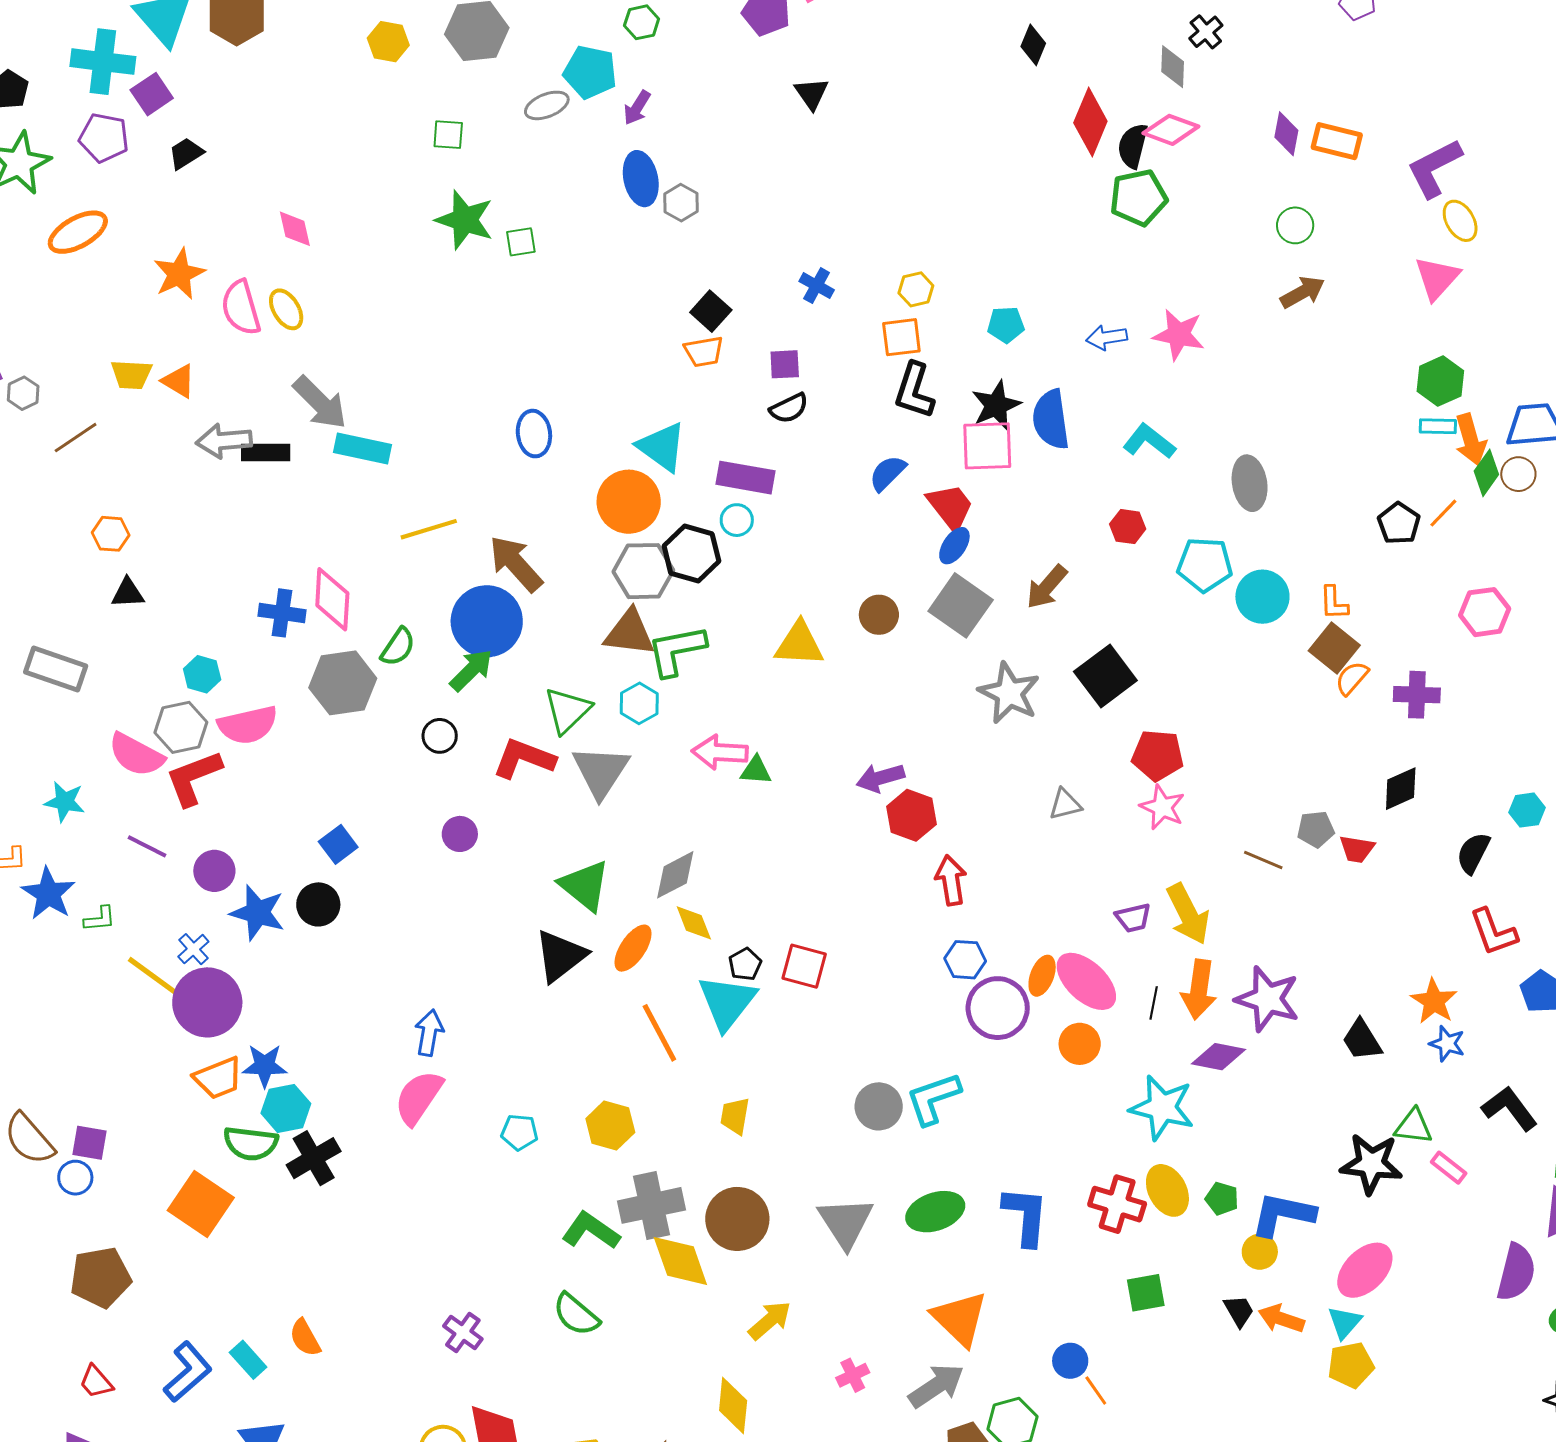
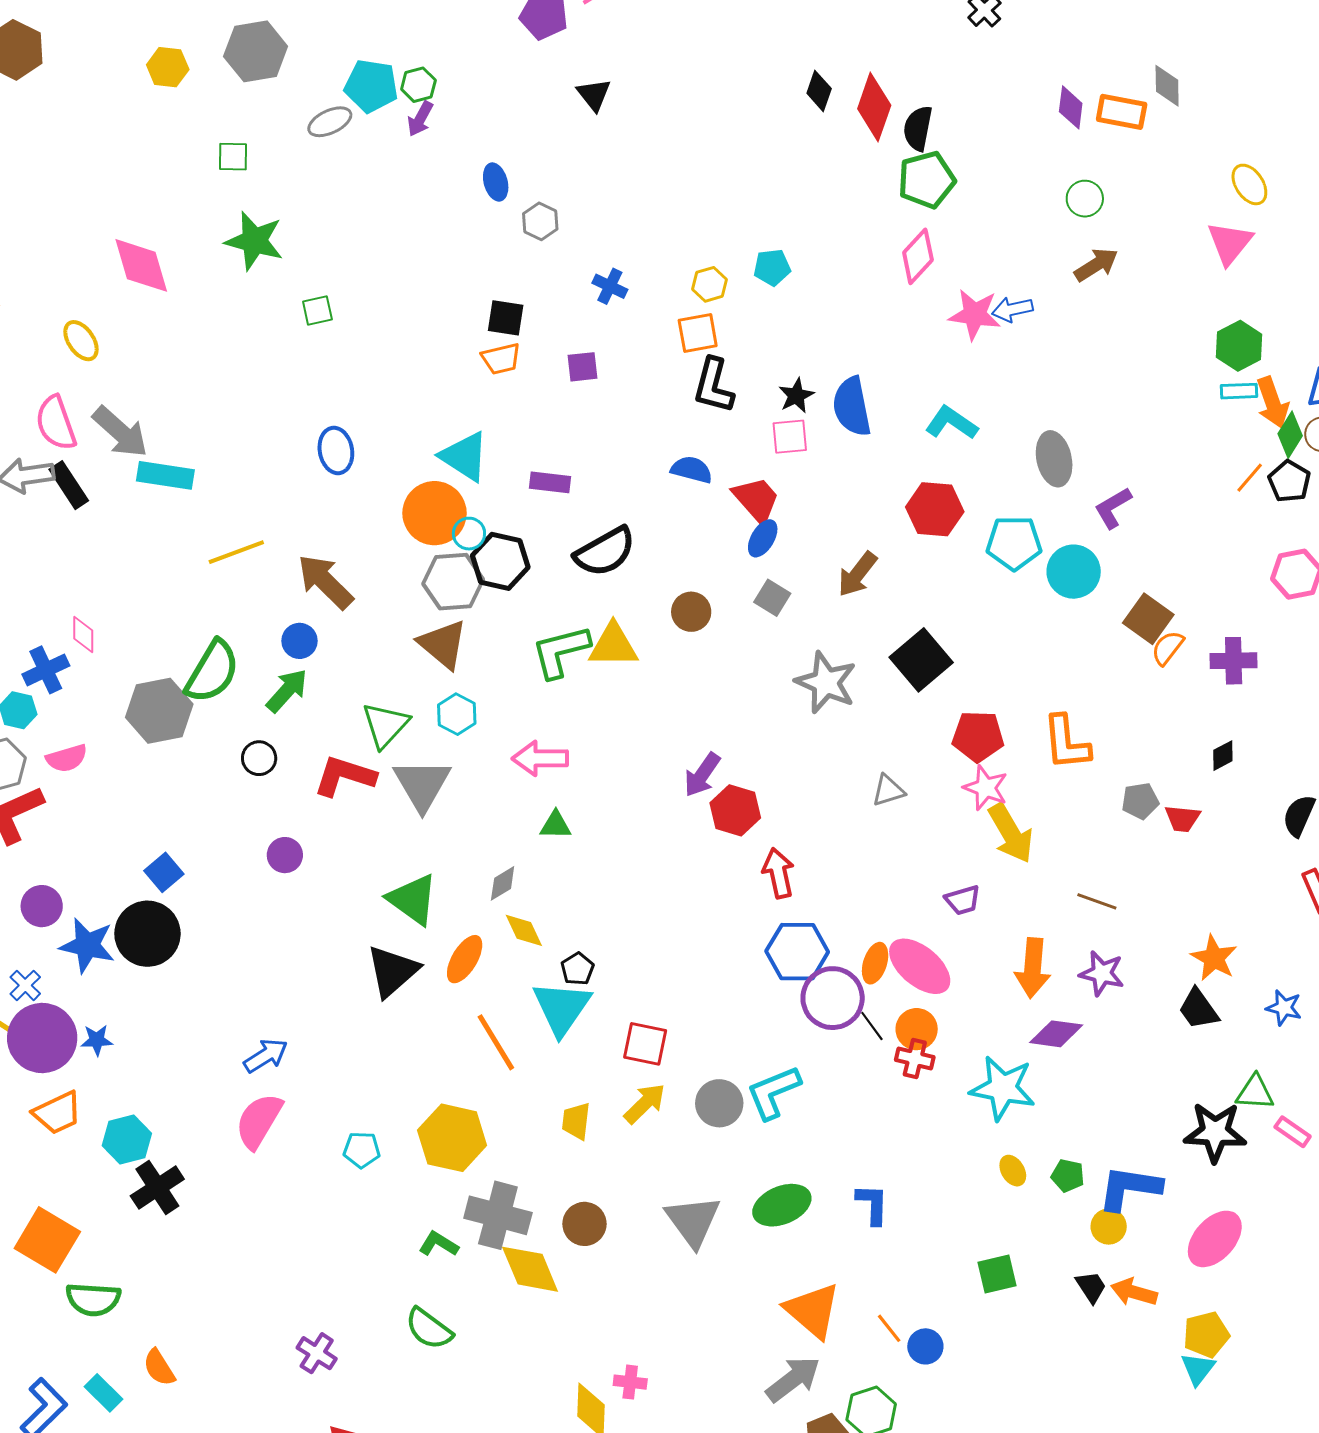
green hexagon: (642, 22) -> (418, 85), moved
black diamond: (1033, 45) -> (819, 91), moved
gray diamond: (1173, 67) -> (1167, 86), moved
pink diamond: (1171, 130) -> (918, 256), moved, turned -64
purple L-shape: (1434, 168) -> (1113, 508), moved, size x0.7
blue ellipse: (641, 179) -> (496, 182), moved, size x0.7
gray hexagon: (681, 203) -> (540, 221), moved
pink diamond: (295, 229) -> (141, 265), moved, size x1.6
green square: (521, 242) -> (317, 310), moved
pink semicircle: (241, 308) -> (56, 423), moved
black square: (711, 311) -> (506, 318), turned -30
cyan pentagon: (1006, 325) -> (772, 267), moved
blue arrow: (1107, 337) -> (1012, 309), moved
black star: (996, 405) -> (796, 396), size x0.7
black semicircle: (789, 408) -> (605, 552), moved, size x1.6
pink square: (987, 446) -> (790, 437), size x0.7
black rectangle: (266, 453) -> (69, 485), turned 60
blue semicircle: (888, 473) -> (692, 470), turned 63
purple rectangle: (746, 478) -> (550, 482), size x0.7
cyan circle: (737, 520) -> (469, 534), moved
black pentagon: (1399, 523) -> (1289, 481), moved
red hexagon: (1128, 527) -> (935, 509), size x1.6
pink diamond: (332, 599) -> (83, 635), moved, size x0.6
orange L-shape: (1334, 603) -> (1066, 743), moved, size x1.6
gray square: (961, 605) -> (772, 598), size x0.6
blue cross: (282, 613) -> (46, 670), moved, turned -30
blue circle: (487, 621) -> (300, 641), size x0.5
brown triangle: (630, 633) -> (443, 644), turned 36
green semicircle: (398, 647) -> (212, 672), size x1.6
green L-shape: (676, 650) -> (561, 651), moved
pink semicircle: (248, 725) -> (67, 758), size x0.7
green triangle: (756, 770) -> (556, 825), moved
purple arrow: (880, 778) -> (702, 775), turned -36
black diamond: (1401, 789) -> (1223, 756), size x0.7
brown line: (1263, 860) -> (1097, 901), moved
gray diamond: (675, 875) -> (503, 883), size x0.7
black circle: (318, 904) -> (147, 934), size x1.5
yellow arrow: (1188, 914) -> (1011, 833), moved
blue hexagon: (965, 960) -> (797, 952), size x1.5
red square: (804, 966) -> (645, 1044), moved
purple star: (1268, 999) -> (1102, 973), size x0.7
orange star: (1434, 1001) -> (1214, 958), moved
black line: (1154, 1003) -> (872, 1026), moved, turned -44
blue arrow: (429, 1033) -> (266, 1056), turned 51
blue star: (265, 1066) -> (97, 1040), moved, size x0.7
yellow hexagon: (610, 1126) -> (452, 1138), size x1.4
green semicircle: (251, 1143) -> (93, 1299), moved
yellow ellipse: (1167, 1190) -> (1013, 1171), size x0.6
red cross: (1117, 1204) -> (915, 1059), moved, size x0.7
gray cross: (652, 1205) -> (498, 1215), turned 30
blue L-shape: (1026, 1216) -> (872, 1204), size x0.7
brown circle: (737, 1219) -> (584, 1224), size x0.7
green L-shape: (591, 1231) -> (439, 1244), size x0.7
yellow arrow: (770, 1320) -> (645, 1103), moved
cyan triangle: (1345, 1322) -> (1198, 1369), moved
pink cross: (853, 1375) -> (630, 1382), moved, turned 36
orange line: (1096, 1390) -> (889, 1328), moved

